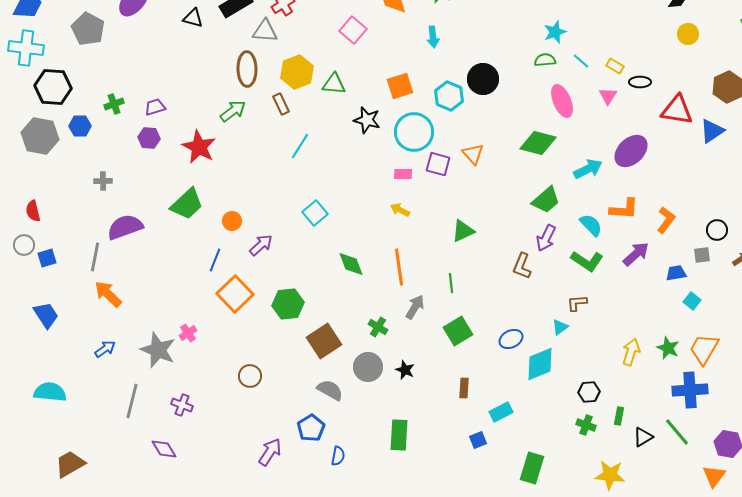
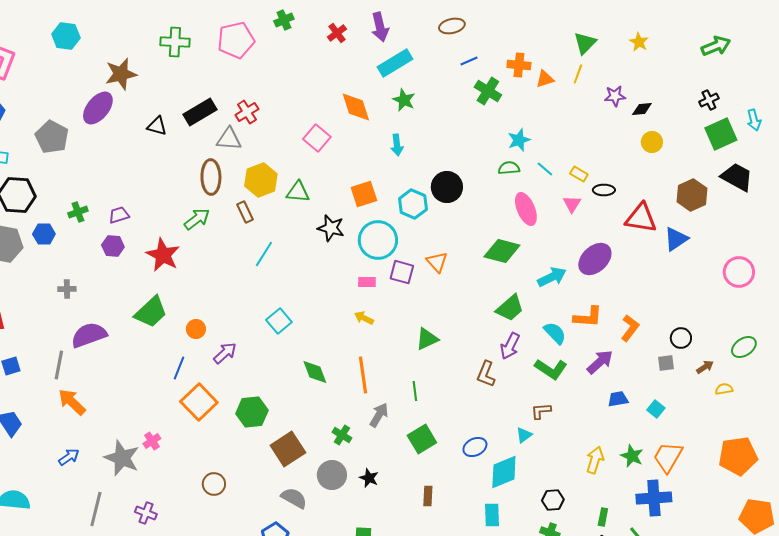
blue trapezoid: (676, 273) -> (618, 399), moved
cyan rectangle: (501, 412) -> (492, 515), moved, turned -65
green rectangle: (619, 416) -> (603, 517), moved

